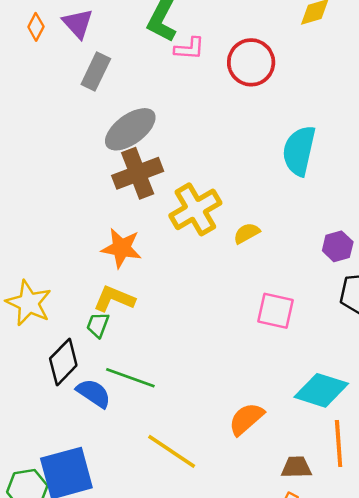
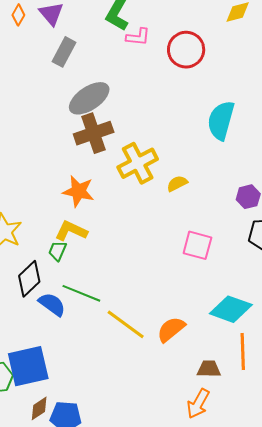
yellow line: (172, 451) -> (126, 324), moved

